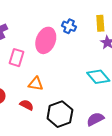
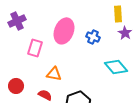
blue cross: (69, 26) -> (93, 37), moved

